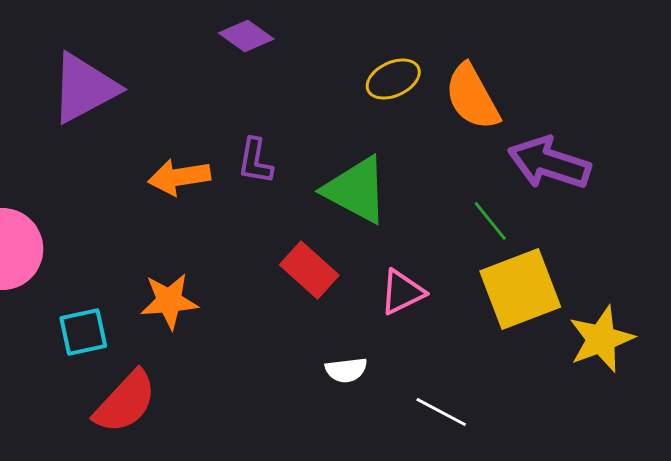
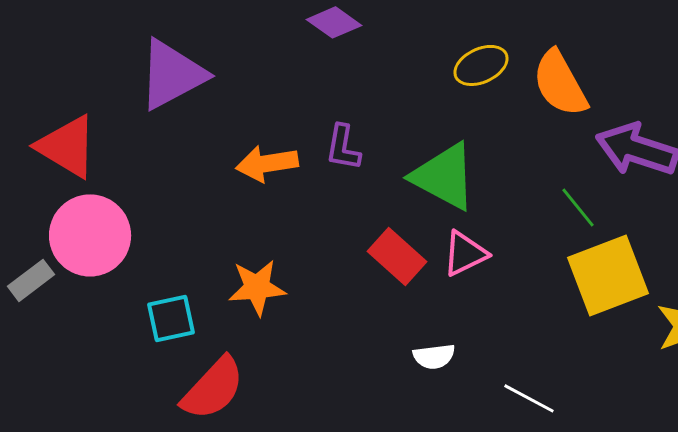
pink triangle: (402, 292) -> (465, 253), moved

